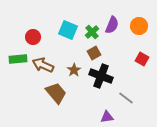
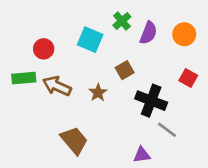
green cross: (92, 32) -> (122, 21), moved
black cross: (101, 76) -> (151, 101), moved
brown trapezoid: (56, 93) -> (74, 140), moved

